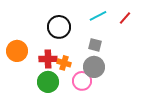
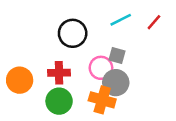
orange circle: (17, 51) -> (20, 80), moved
orange cross: (64, 63) -> (102, 100), moved, size x1.5
pink circle: (82, 81) -> (101, 68), moved

